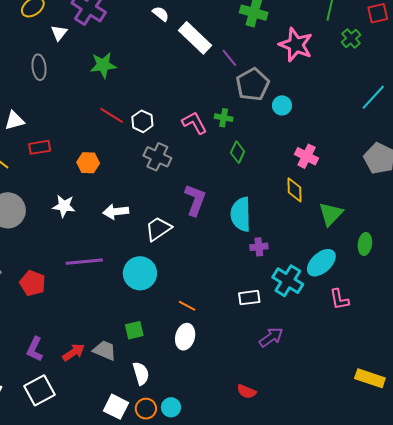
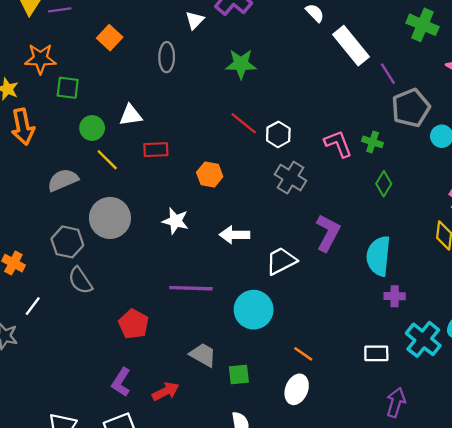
red pentagon: (33, 283) -> (134, 324), moved
purple arrow: (271, 337) -> (396, 402), turned -45
gray trapezoid: (105, 350) -> (203, 355), moved

